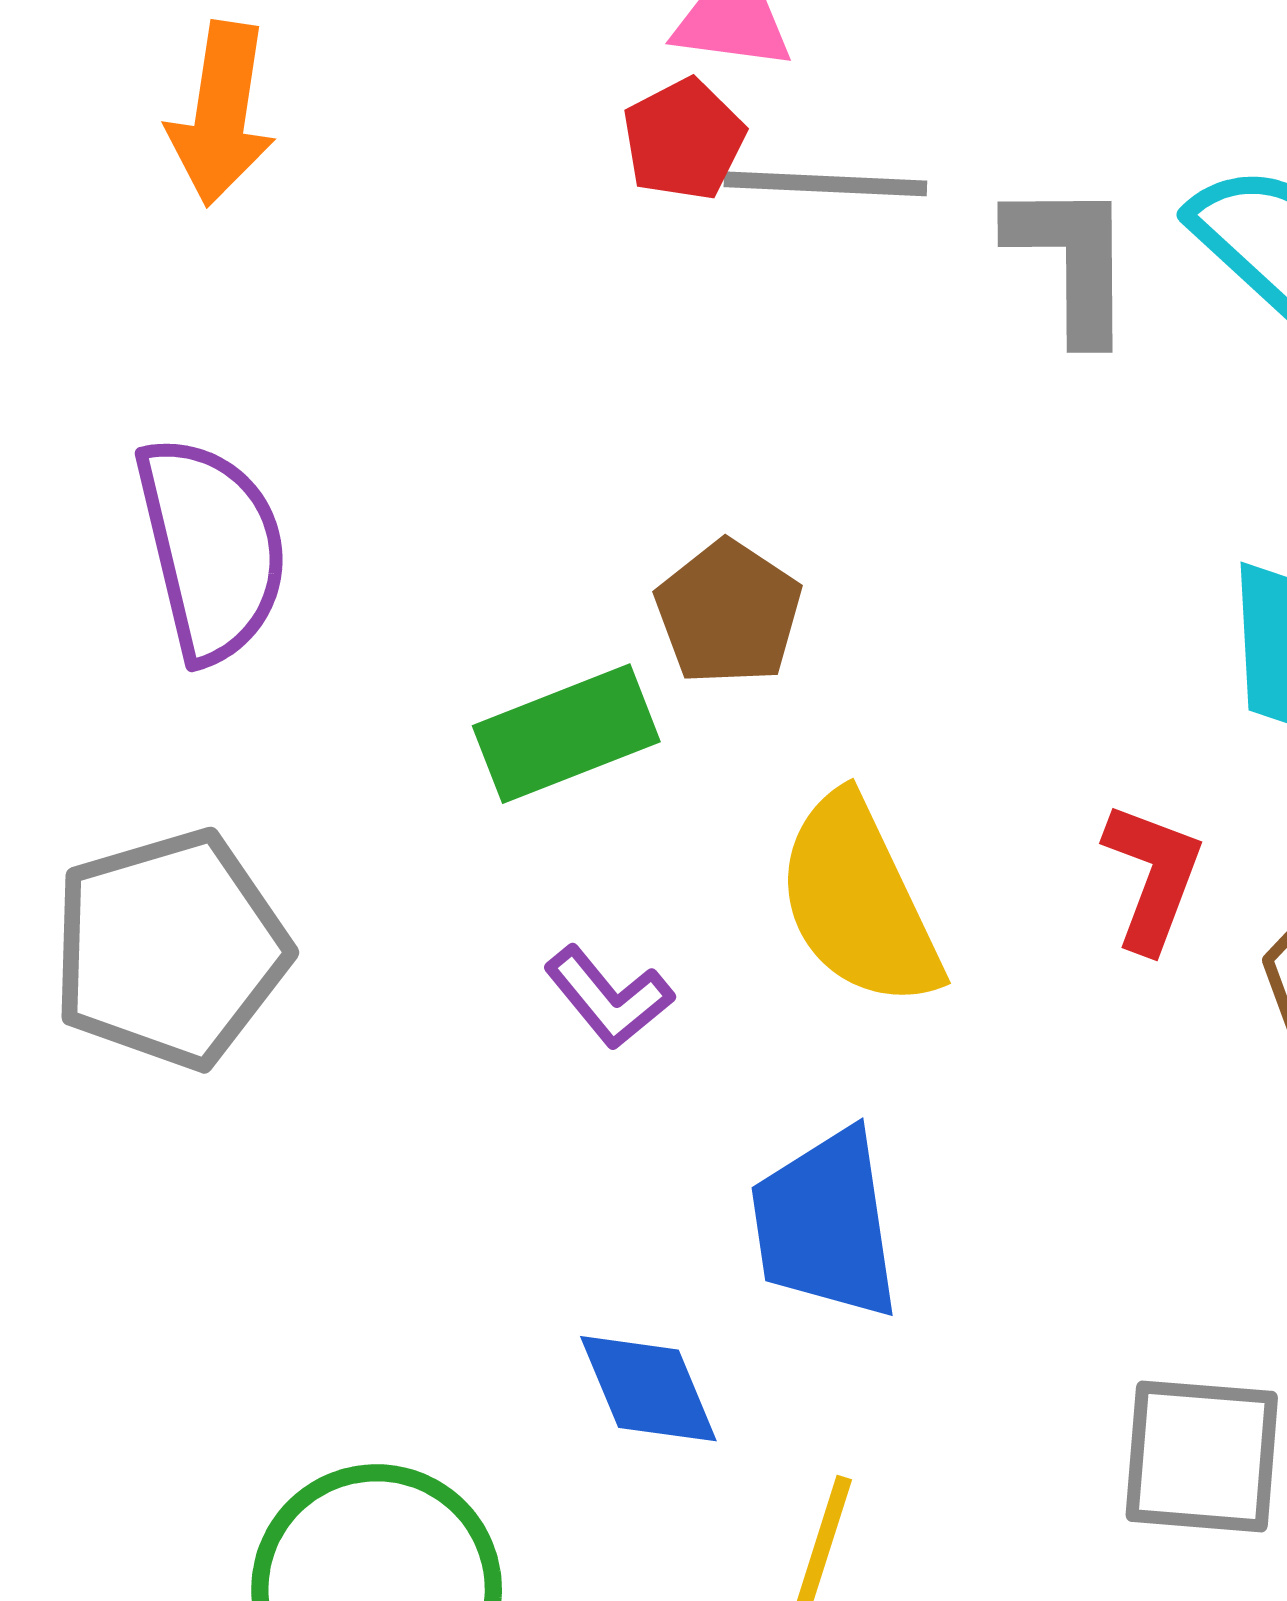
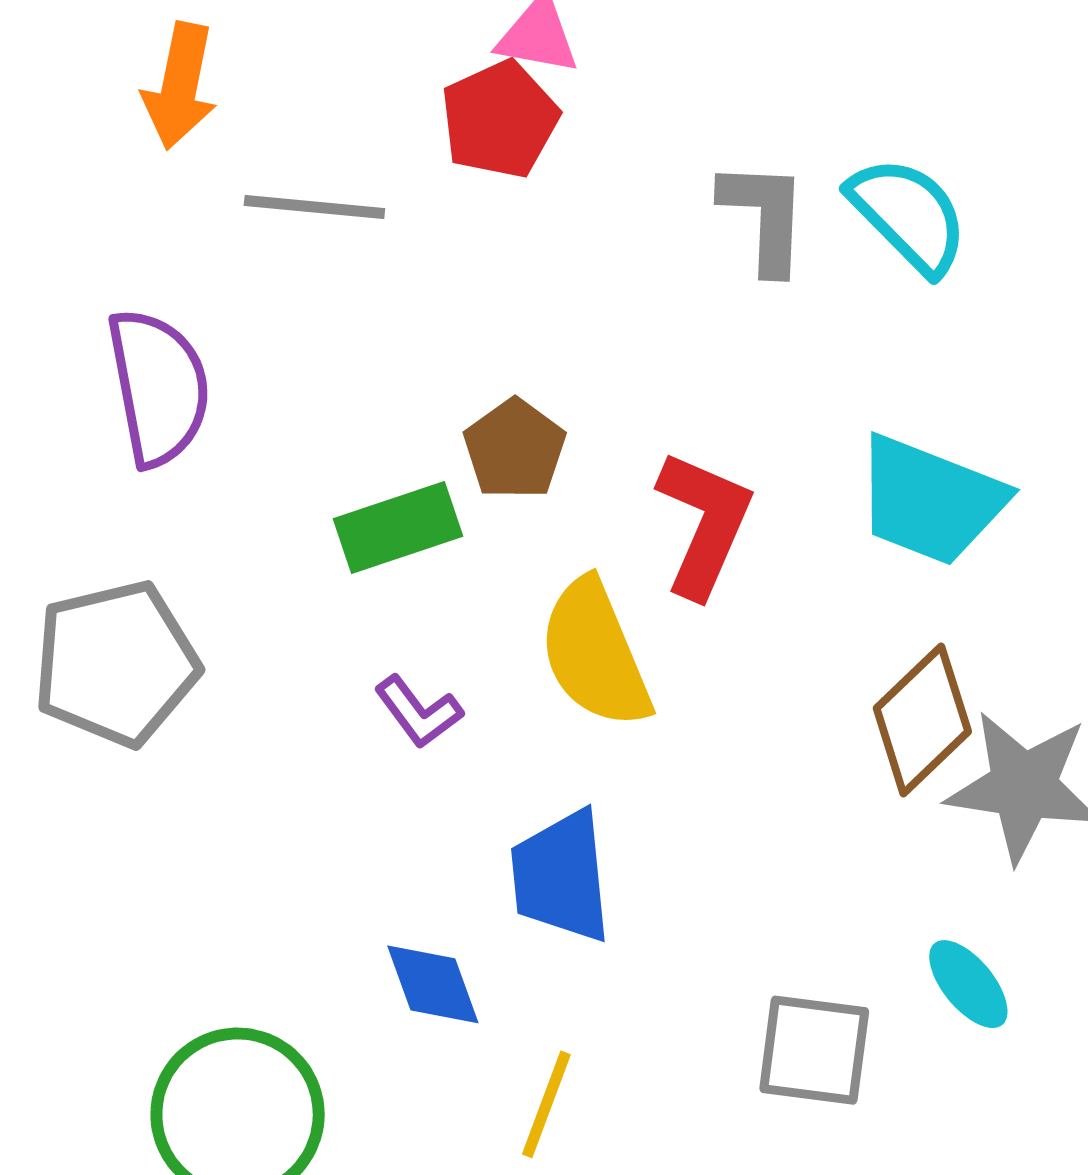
red pentagon: (684, 139) -> (500, 119), size x1.4
gray line: (825, 184) -> (314, 207), moved
red L-shape: (1153, 876) -> (704, 524), moved, size x1.4

